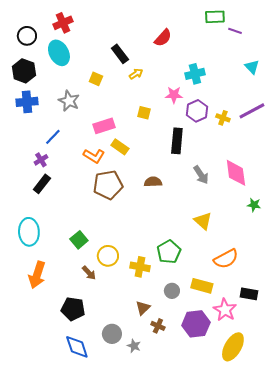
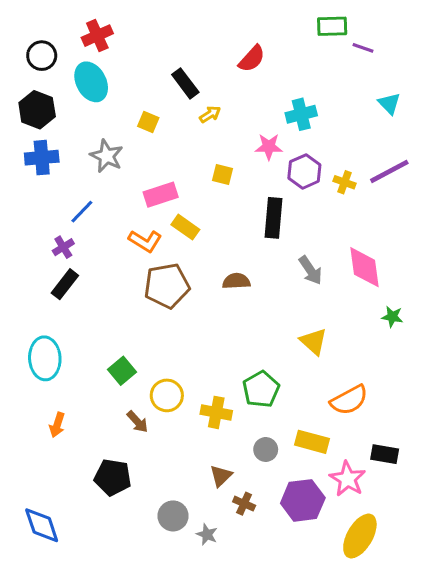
orange arrow: (37, 275) -> (57, 425), size x0.6
blue diamond: (77, 347) -> (42, 525), moved

